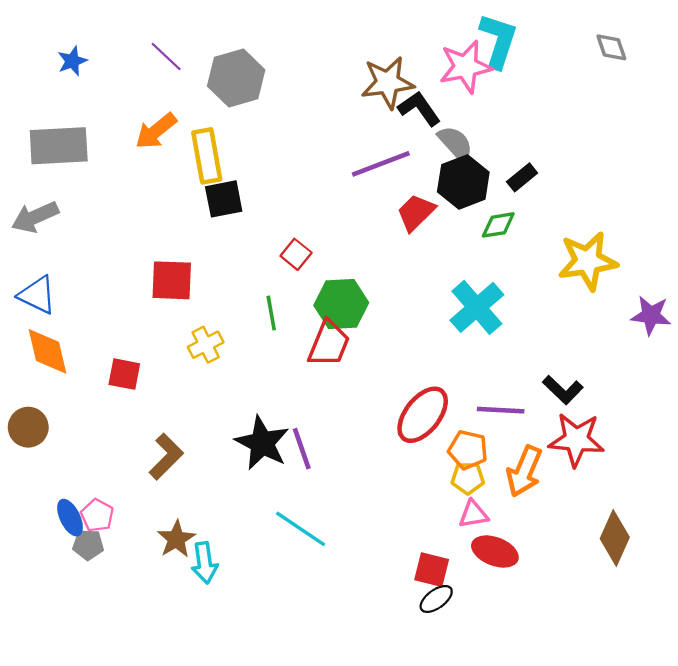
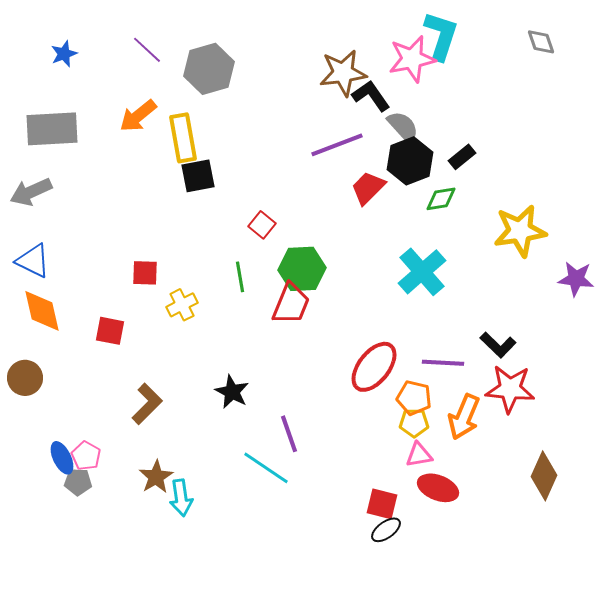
red square: (172, 280) -> (145, 273), moved, size x0.7
black star: (262, 443) -> (232, 392), size x0.7
purple line: (302, 449) -> (289, 434), moved

